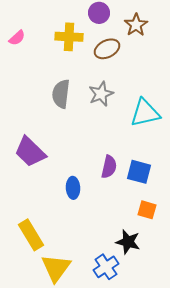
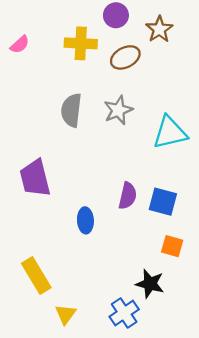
purple trapezoid: (30, 152) -> (35, 178), turned 32
yellow triangle: (56, 268) -> (66, 314), size x0.6

